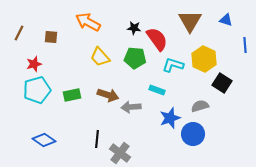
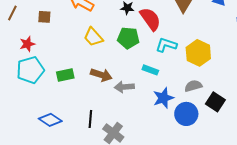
yellow hexagon: (204, 59) -> (198, 53), moved
black square: (222, 83) -> (215, 102), moved
blue diamond: (44, 140) -> (50, 120), moved

